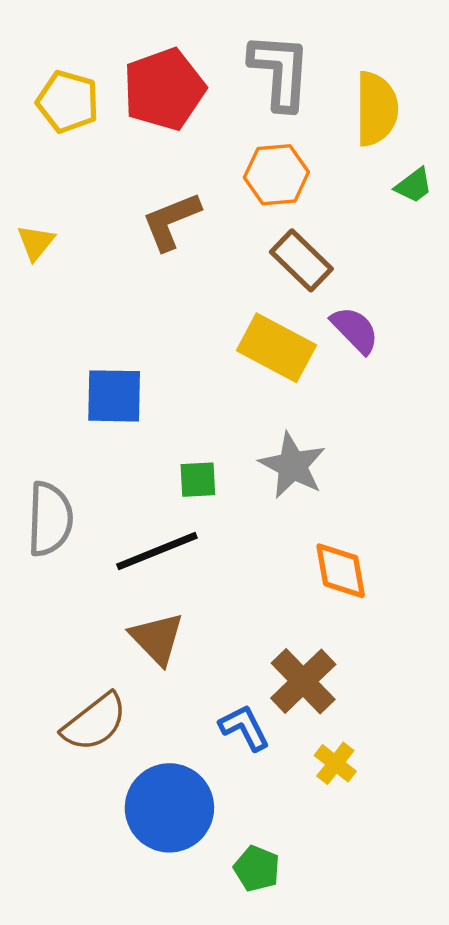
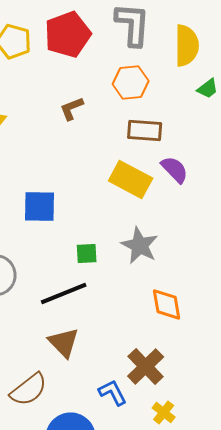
brown L-shape: (171, 221) -> (72, 108), size x0.7
brown rectangle: (301, 260) -> (145, 130), turned -40

